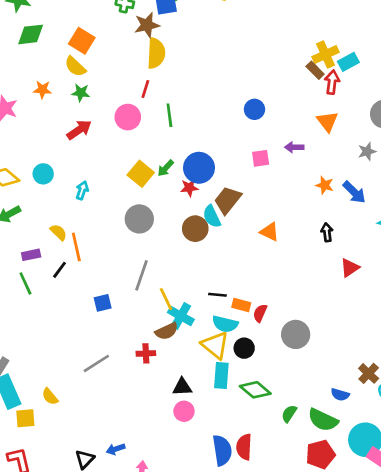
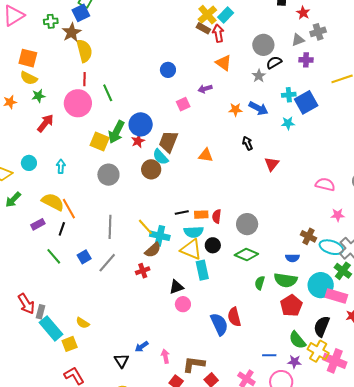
pink circle: (128, 117) -> (78, 103), size x1.4
green arrow: (166, 168) -> (116, 132), size x1.6
yellow semicircle: (58, 232) -> (53, 202), size x1.6
gray line: (142, 275) -> (110, 227), moved
green line: (25, 283) -> (54, 256), moved
blue square: (103, 303) -> (84, 257), moved
gray line: (96, 363) -> (107, 263), moved
green diamond: (255, 390) -> (246, 255), moved

